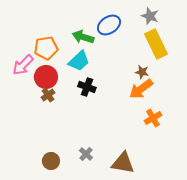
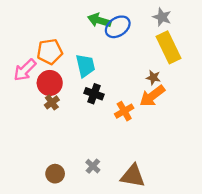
green arrow: (83, 37) -> (99, 20), moved
cyan trapezoid: (79, 61) -> (85, 66), turned -60
orange cross: (153, 118) -> (124, 111), moved

